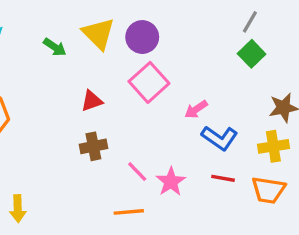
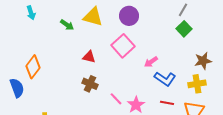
yellow triangle: (98, 34) -> (93, 17), turned -30
purple circle: (142, 37) -> (129, 16), moved
red triangle: (92, 101) -> (89, 57), turned 32
brown cross: (93, 146) -> (90, 84), turned 35

